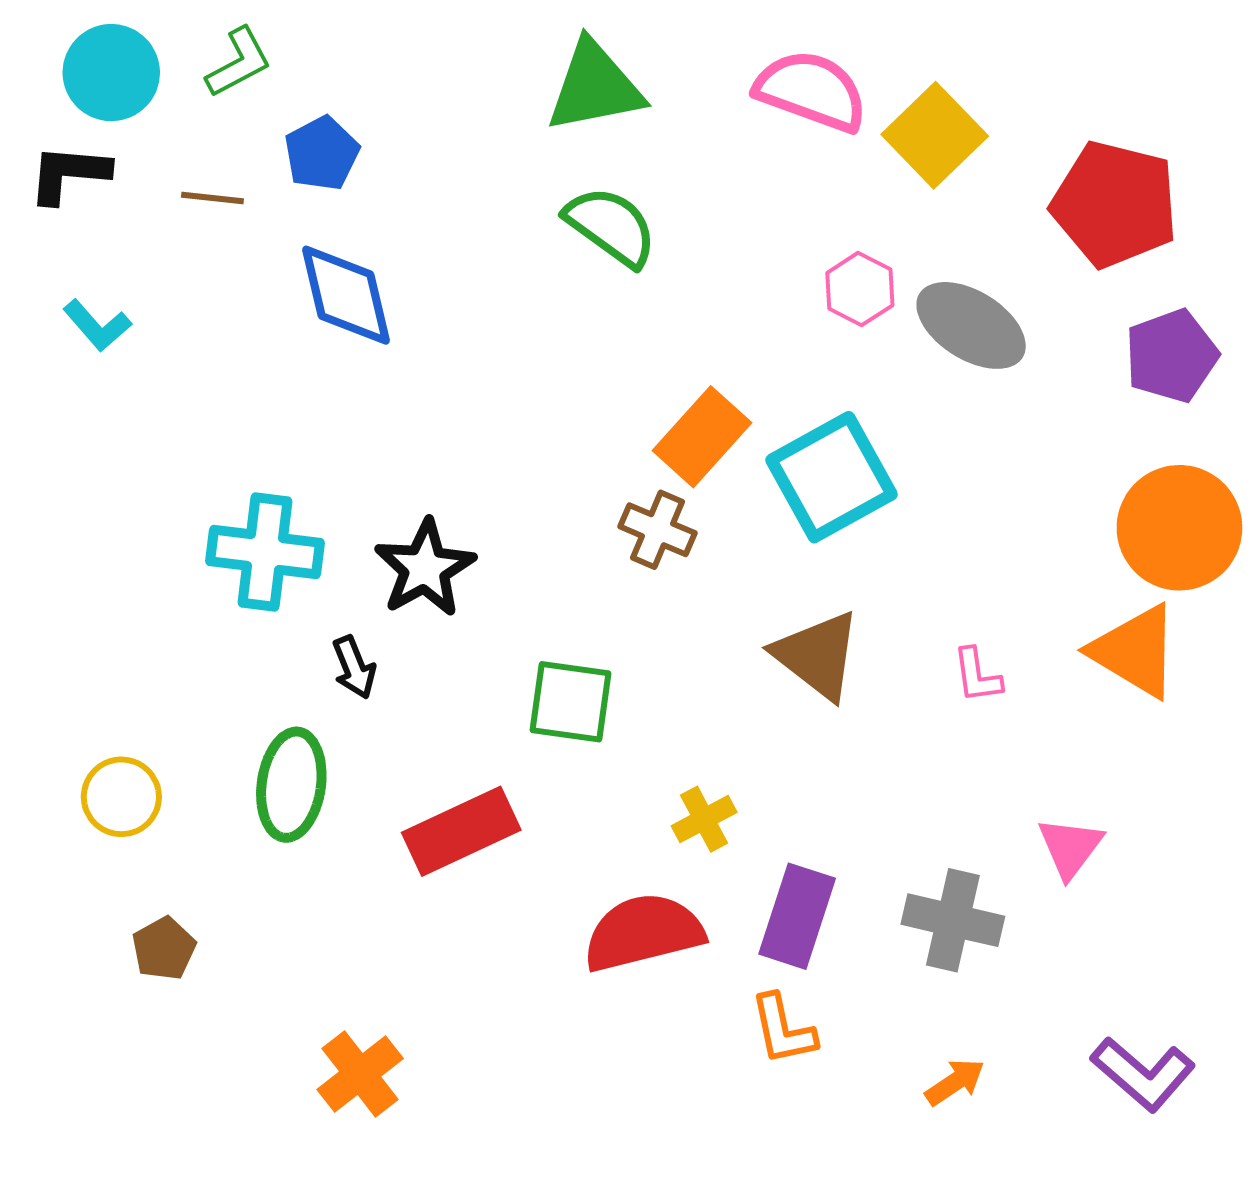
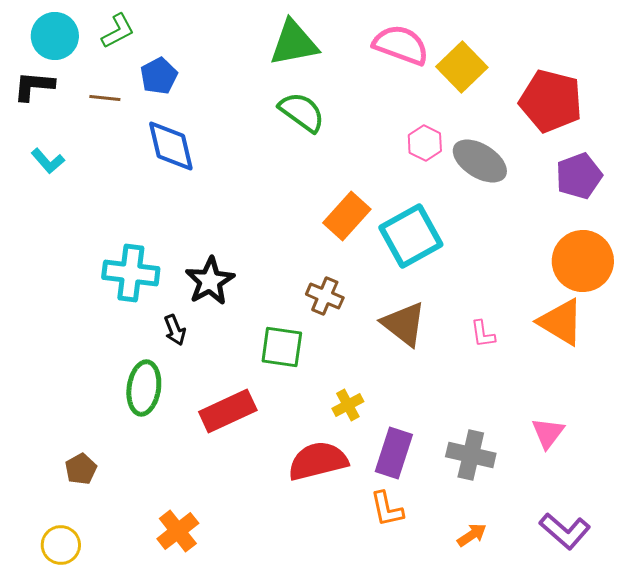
brown cross: (657, 530) -> (325, 296), moved
yellow circle: (121, 797) -> (61, 545), moved
pink triangle: (1070, 847) -> (548, 433), moved

